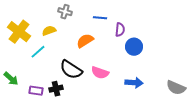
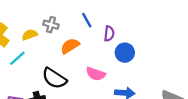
gray cross: (65, 12) -> (51, 25), moved
blue line: (100, 18) -> (87, 20), turned 56
pink semicircle: (100, 73) -> (96, 74), moved

